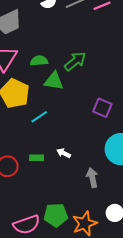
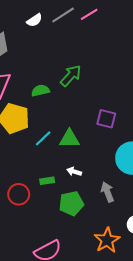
green semicircle: (39, 61) -> (40, 91), moved
green triangle: (54, 81) -> (69, 139), moved
green pentagon: (56, 215) -> (71, 203), moved

